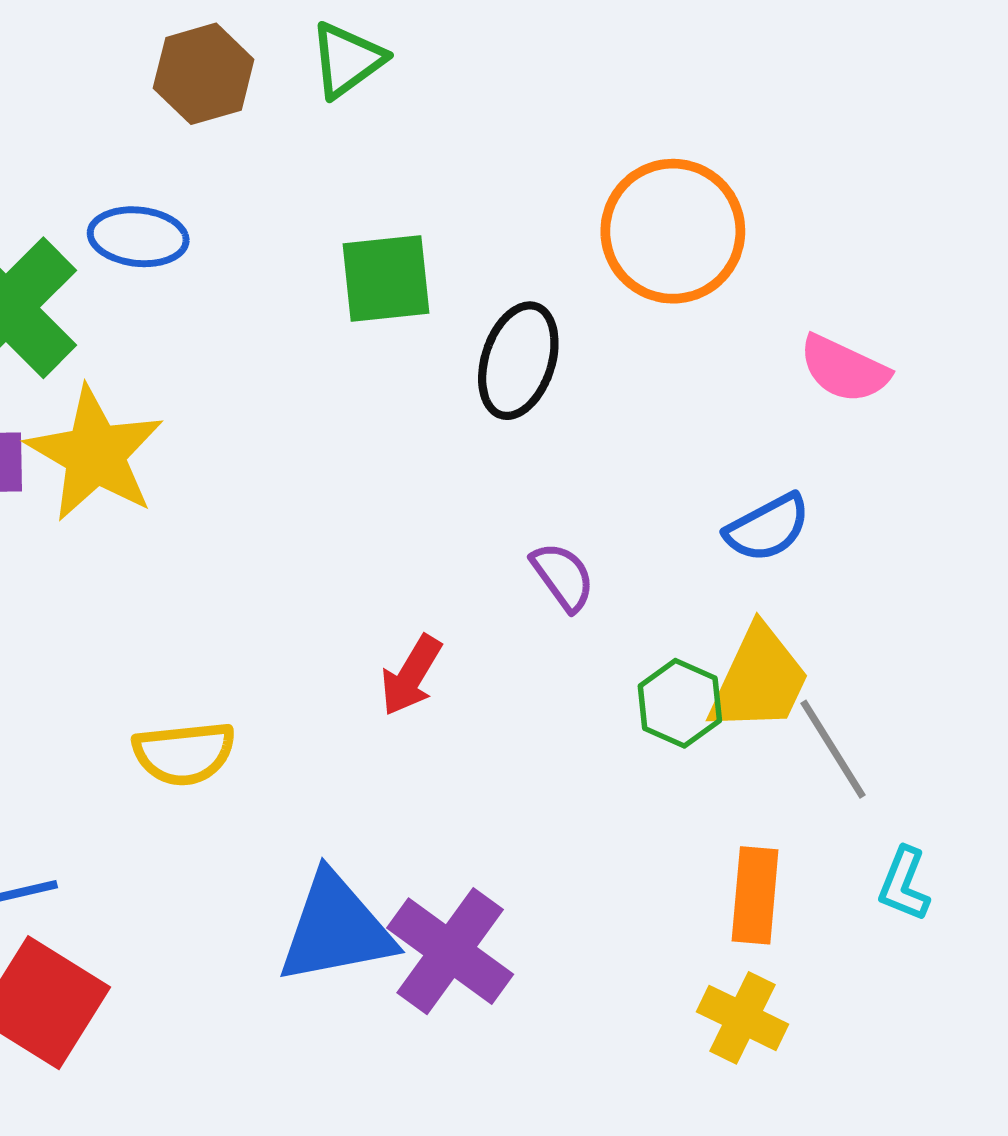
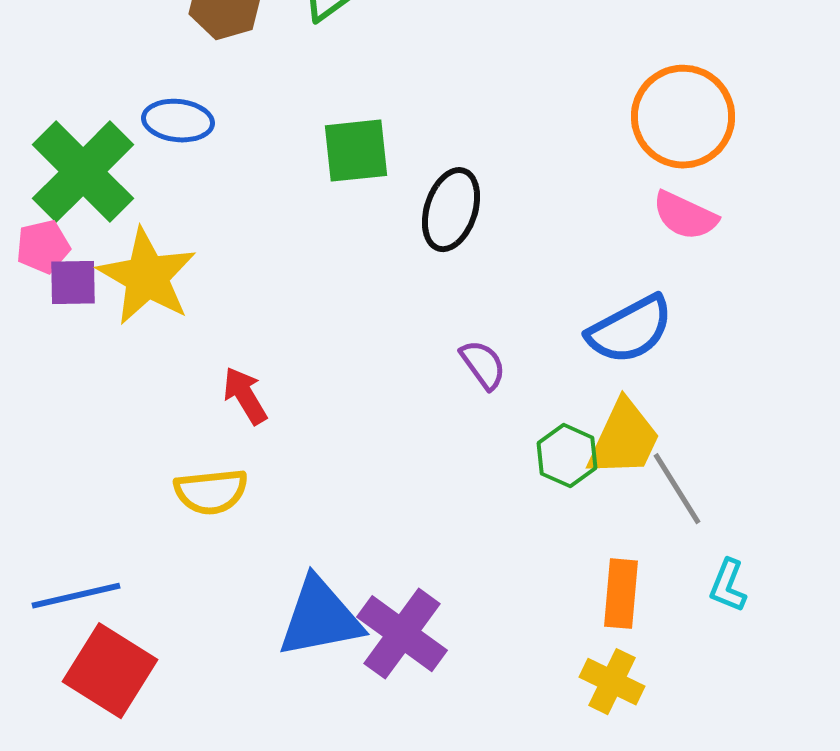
orange circle: (673, 231) -> (683, 117), moved
blue semicircle: (768, 528) -> (630, 330), size x1.4
red arrow: (411, 675) -> (245, 396), moved, turned 118

